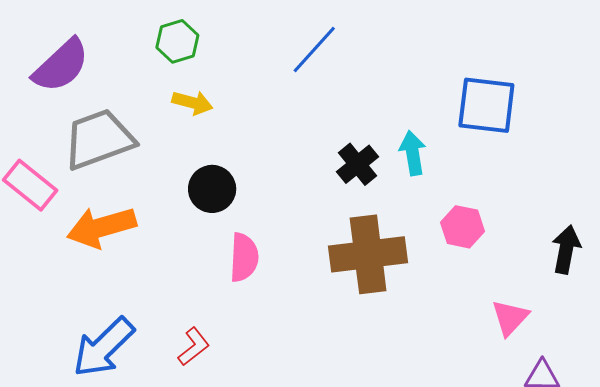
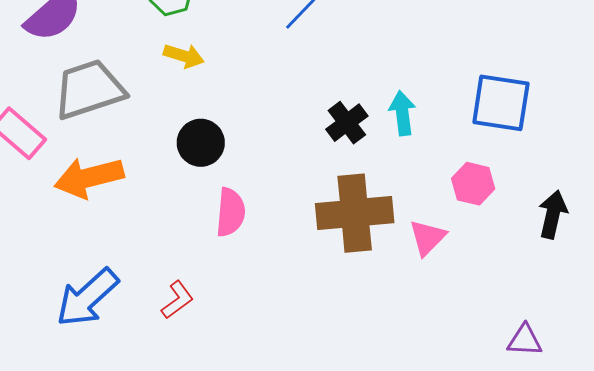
blue square: (486, 105) -> (501, 103), moved
pink hexagon: (462, 227) -> (473, 184), moved
pink triangle: (510, 318) -> (428, 238), moved

